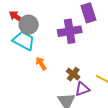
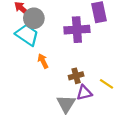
brown cross: (73, 74) -> (76, 76), turned 32

